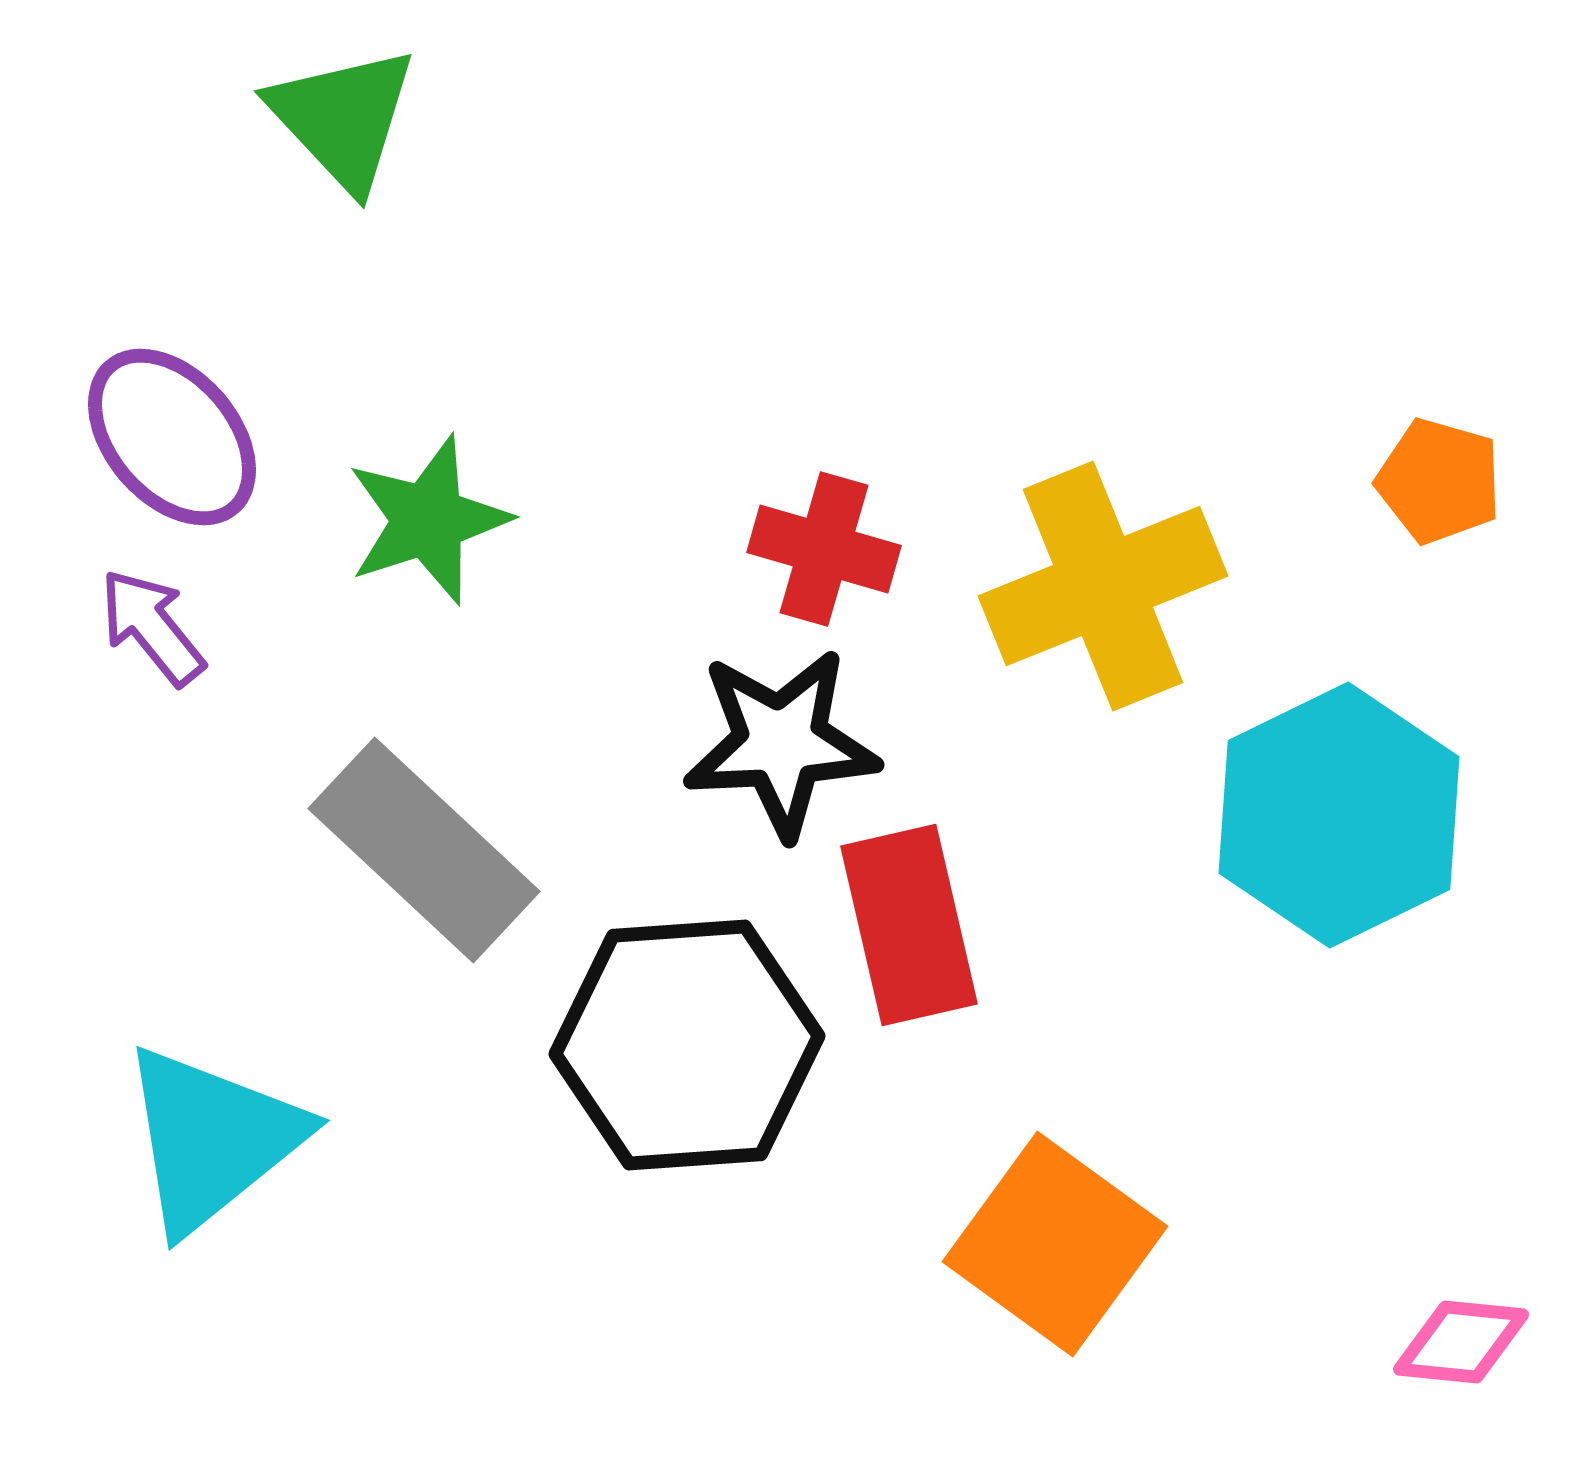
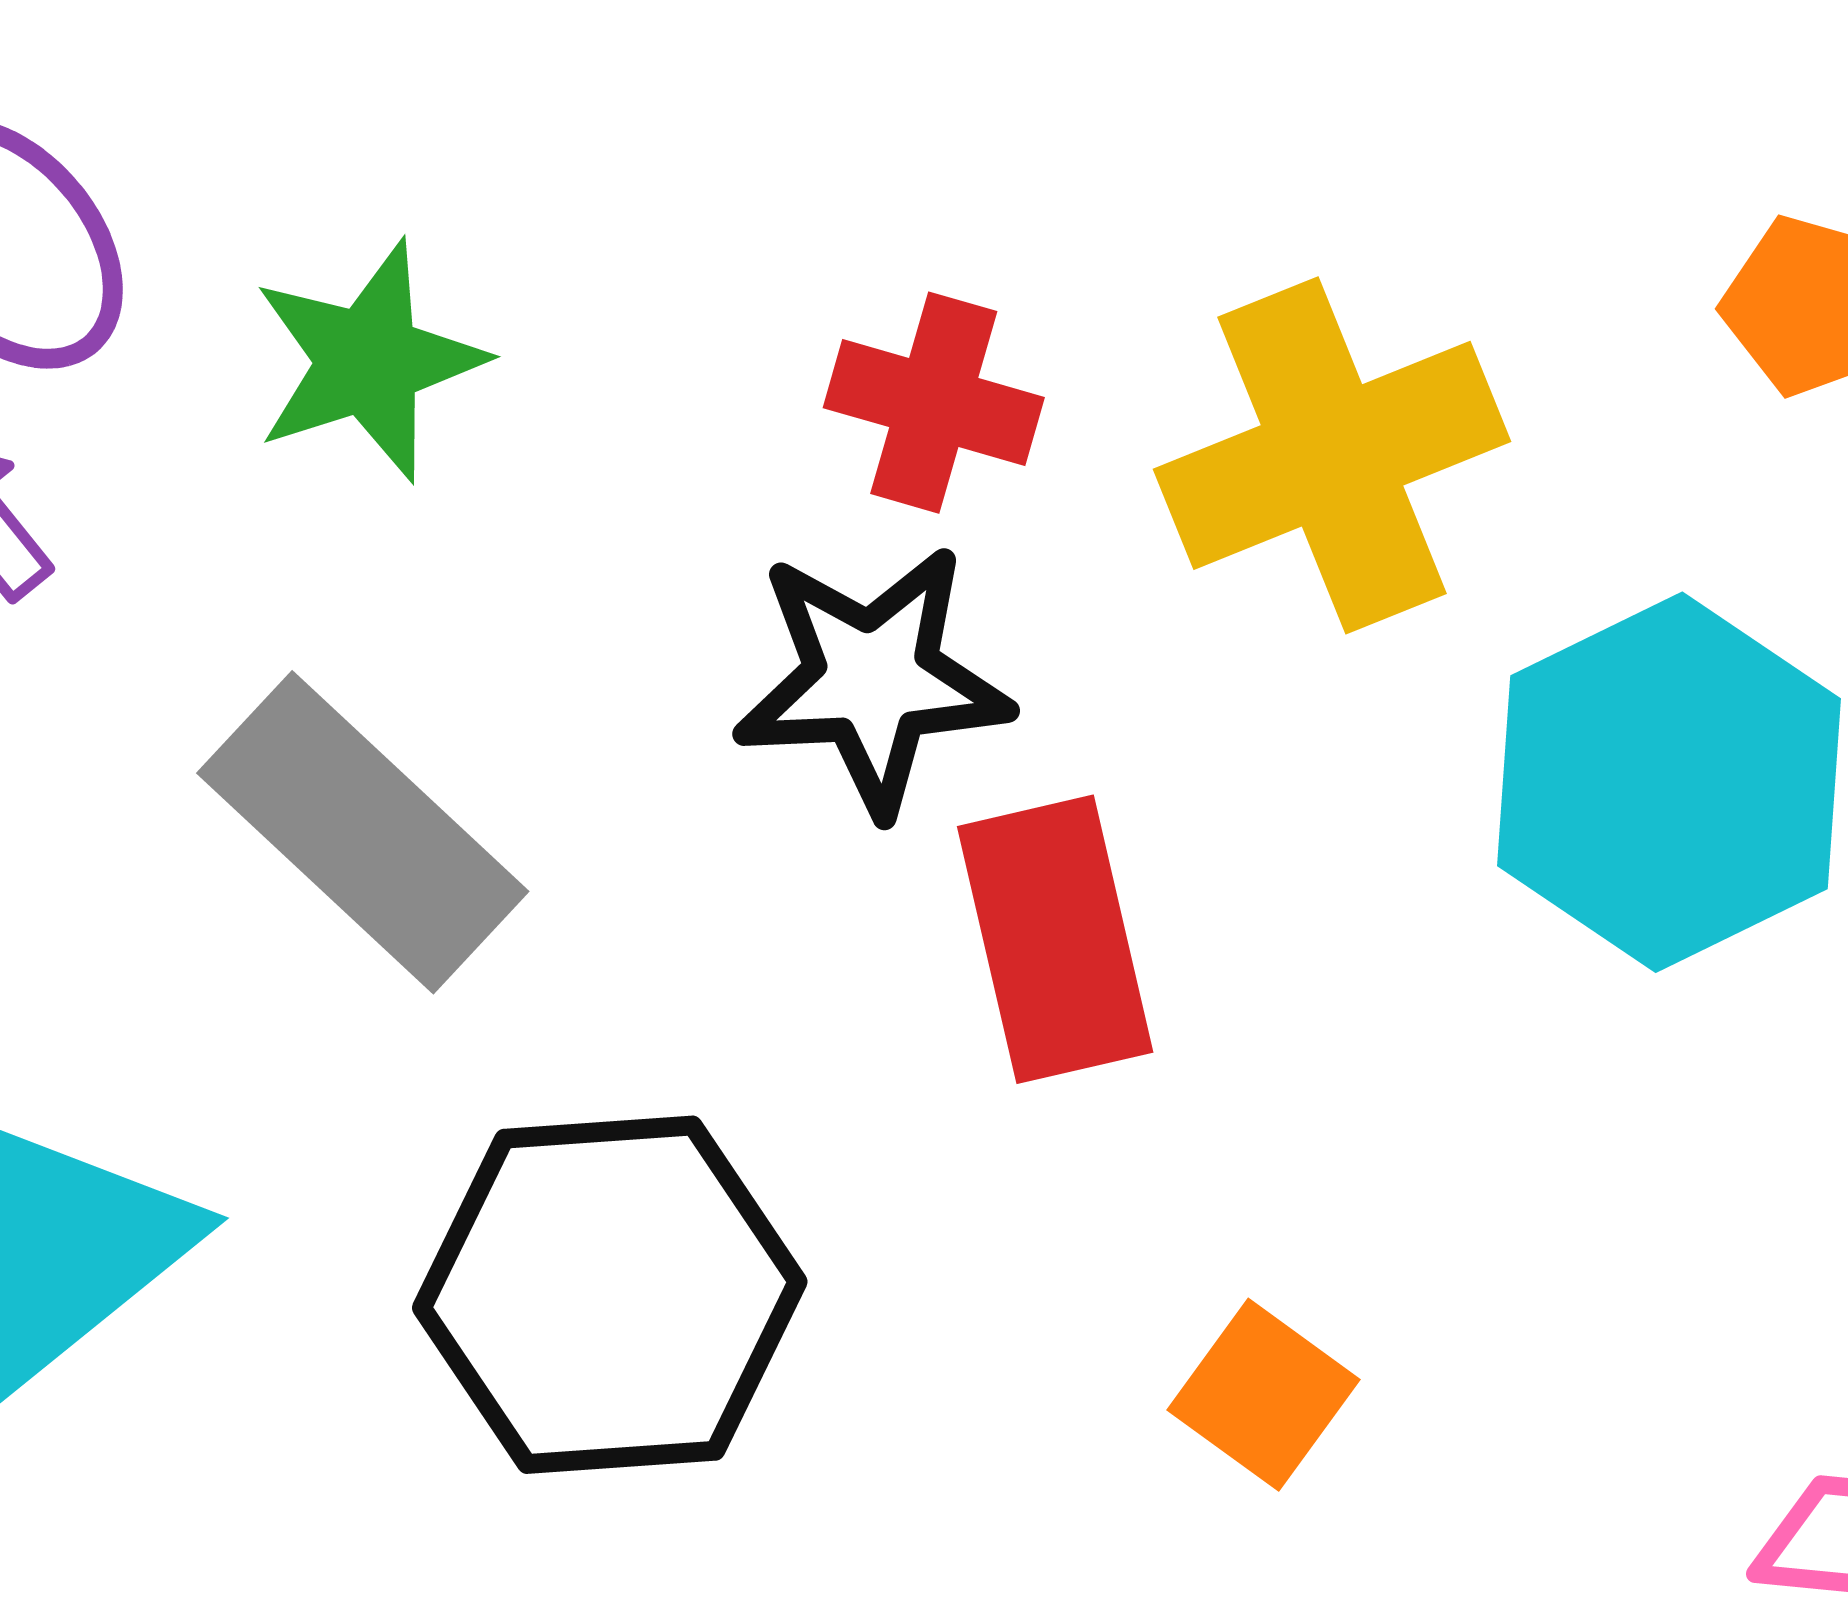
black hexagon: (687, 1045) -> (610, 1295), moved
orange square: (1055, 1244) -> (1264, 1395), size x0.6

